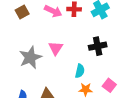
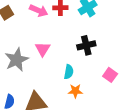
pink square: (109, 85) -> (110, 75), moved

